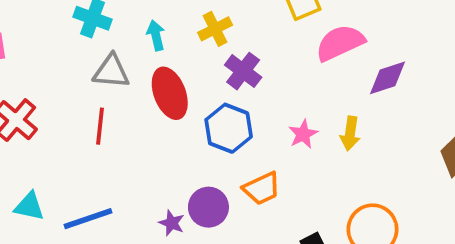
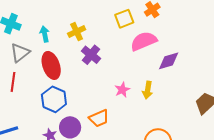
gray triangle: (111, 71) -> (20, 53), turned -45
blue hexagon: (229, 128) -> (54, 99), moved

